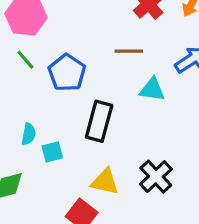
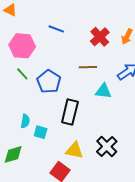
cyan square: (52, 152) -> (41, 132), turned 32

